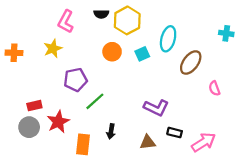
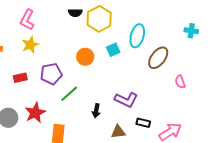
pink L-shape: (66, 22) -> (27, 20), moved
orange circle: (112, 52) -> (85, 57), moved
red rectangle: (34, 106) -> (20, 78), moved
black arrow: (111, 131) -> (96, 111), moved

